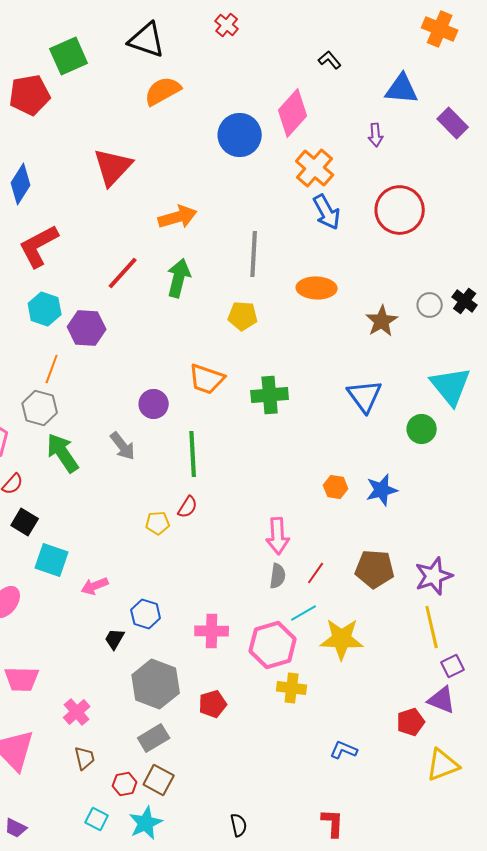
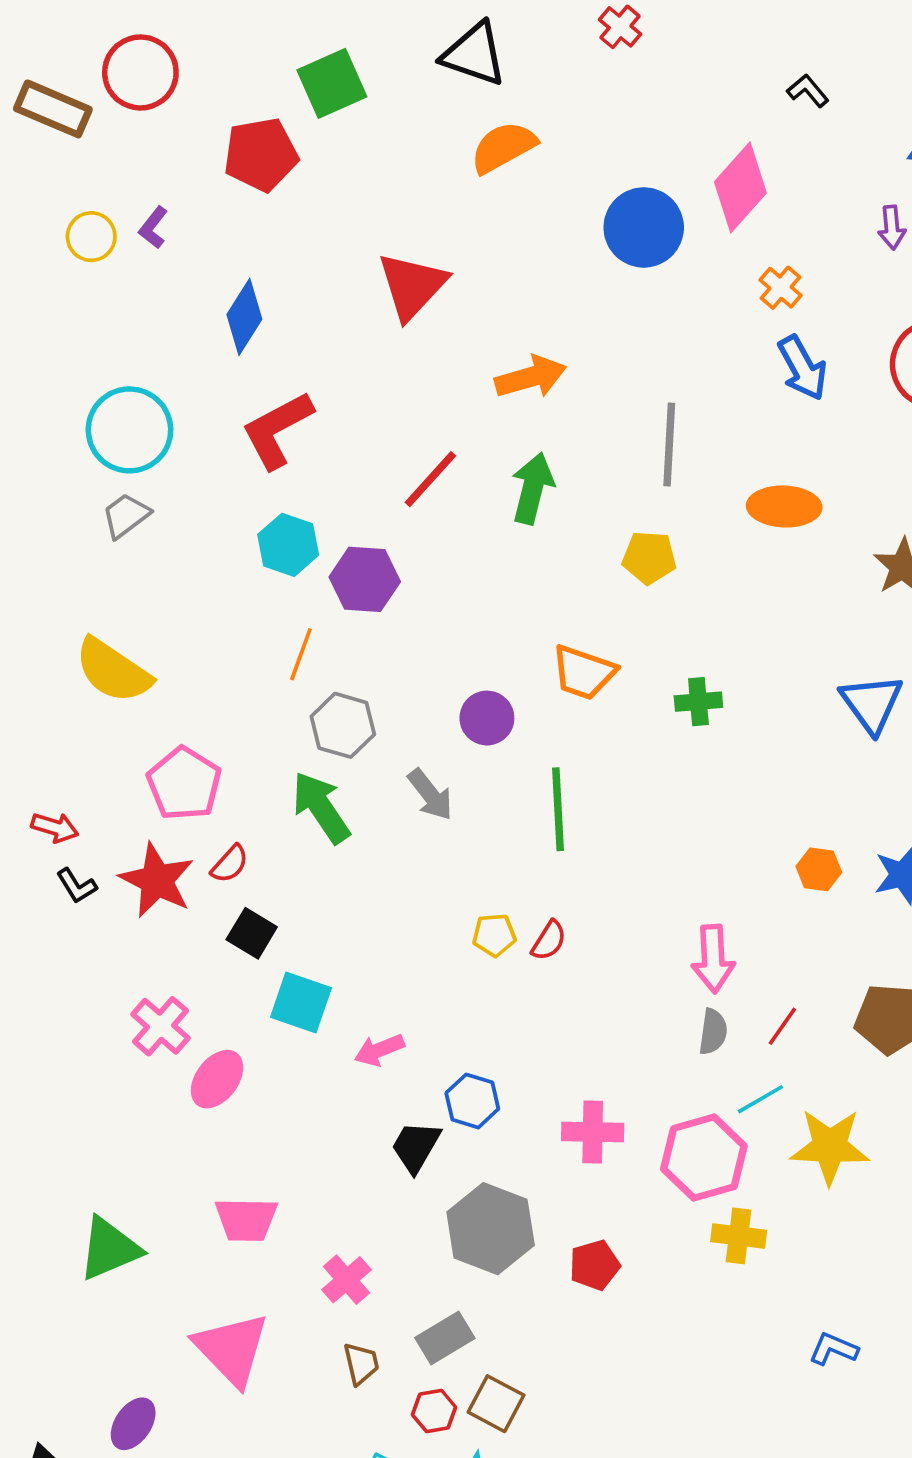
orange cross: (315, 168) -> (781, 288), size x0.6
green cross: (270, 395) -> (698, 702), size x0.7
gray hexagon: (40, 408) -> (343, 725), moved
red semicircle: (188, 507) -> (549, 941), moved
black trapezoid: (115, 639) -> (416, 1147), size x1.4
gray rectangle: (154, 738) -> (445, 1338), moved

